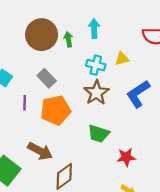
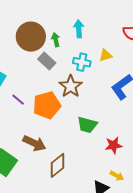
gray rectangle: (47, 78) -> (47, 61), moved
brown star: (96, 93) -> (71, 86), moved
purple line: (25, 103) -> (18, 100), turned -48

